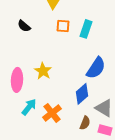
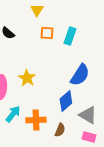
orange cross: (52, 113) -> (36, 120), turned 36
brown semicircle: (85, 123) -> (60, 130), moved

